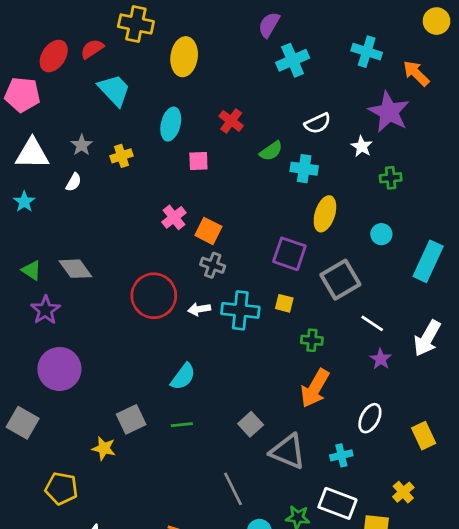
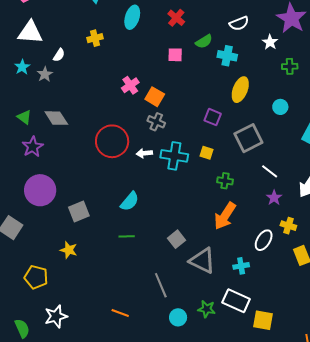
gray star: (82, 145) -> (45, 74), moved
pink square: (198, 161) -> (175, 55), moved
purple square: (289, 254) -> (213, 117), size x0.7
gray square: (131, 419) -> (79, 211), moved
yellow cross: (403, 492) -> (288, 226), moved, turned -35

